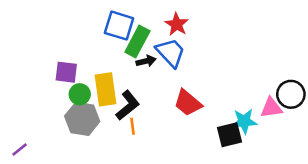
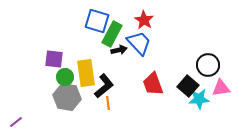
black circle: (291, 94) -> (208, 65), moved
red trapezoid: (188, 103) -> (153, 84), turned 30
black square: (229, 135) -> (188, 86), moved, turned -35

